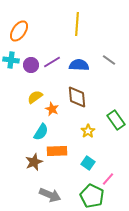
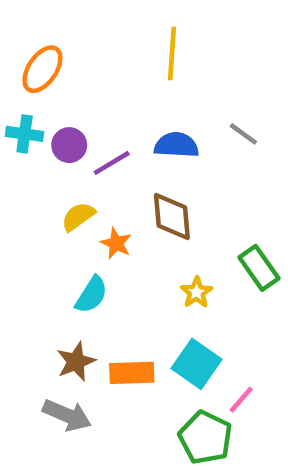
purple line: (52, 62) -> (112, 163), moved
orange rectangle: (57, 151) -> (132, 373), moved
cyan square: (88, 163) -> (196, 364), size x1.5
gray arrow: (50, 195) -> (67, 415), moved

